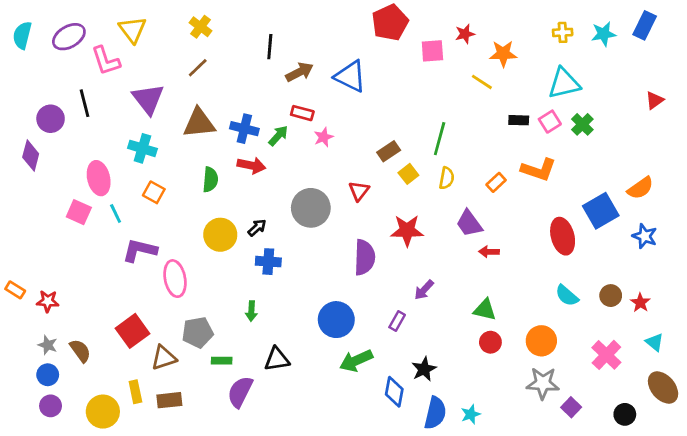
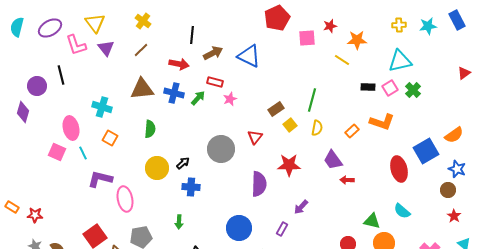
blue rectangle: (645, 25) -> (457, 20), turned -54
purple triangle: (148, 99) -> (106, 48), moved, size x0.7
red arrow: (251, 165) -> (179, 64), moved
brown circle: (611, 296) -> (448, 190), moved
green triangle: (485, 310) -> (372, 221), moved

